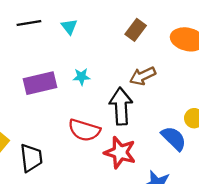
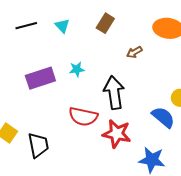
brown rectangle: (136, 30) -> (105, 23), moved
brown arrow: (143, 76) -> (134, 52), moved, size x0.7

